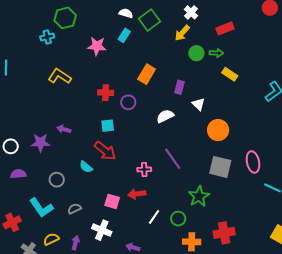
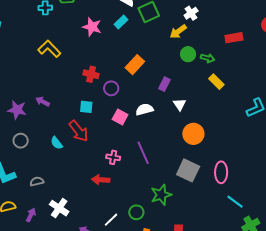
red rectangle: (225, 28) -> (234, 38), moved
gray circle: (57, 180) -> (21, 141), moved
pink square: (112, 201) -> (120, 117), moved
white line: (154, 217) -> (111, 220), moved

